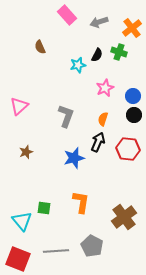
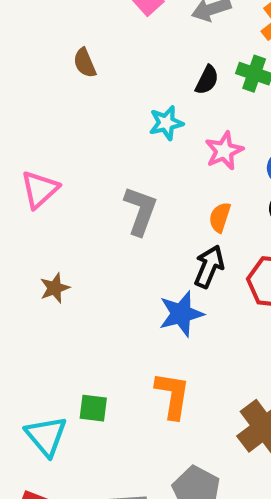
cyan star: (78, 65) -> (166, 123), moved
blue star: (74, 158) -> (181, 314), moved

